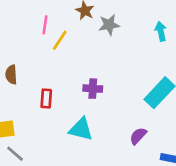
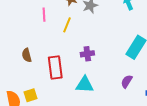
yellow line: (60, 40) -> (67, 25), moved
red rectangle: (46, 98) -> (55, 68), size x1.6

